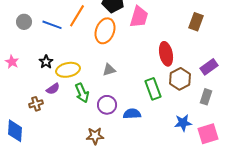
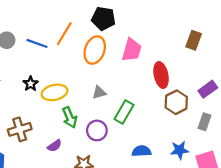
pink trapezoid: (139, 17) -> (132, 50), moved
purple semicircle: (53, 89) -> (54, 146), moved
green rectangle: (153, 89) -> (124, 112), moved, turned 50
brown cross: (36, 104) -> (20, 129), size x1.5
blue semicircle: (132, 114) -> (141, 151), moved

